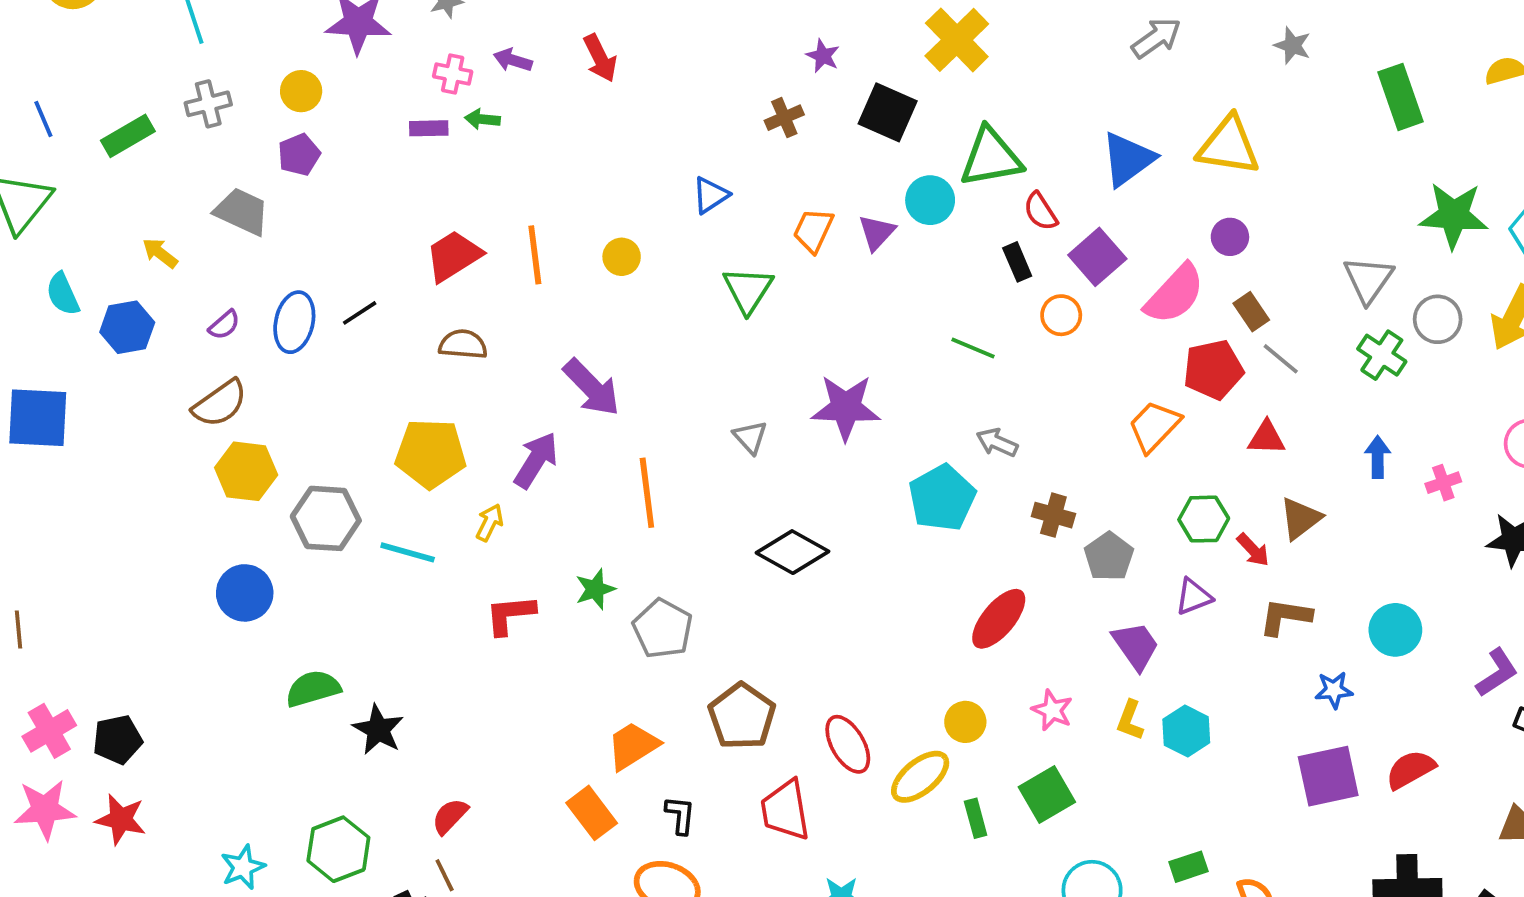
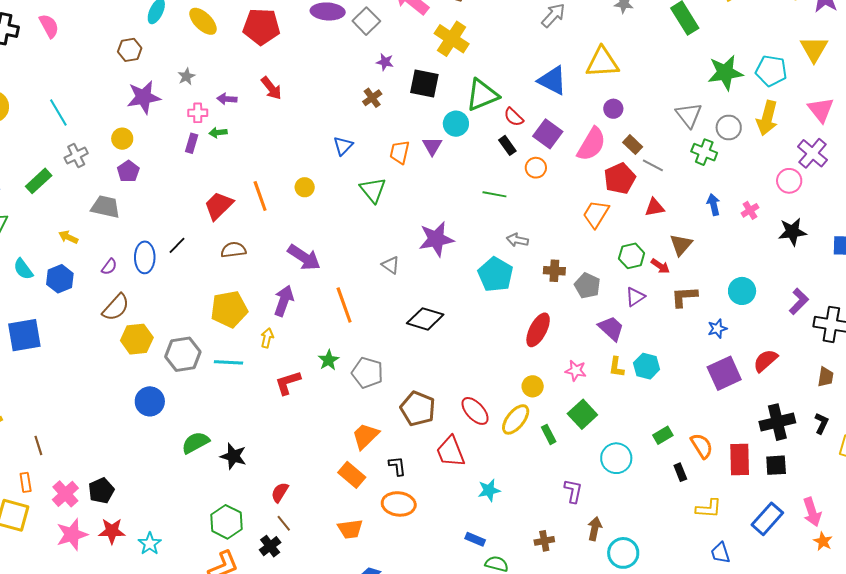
purple rectangle: (429, 128) -> (192, 143), turned -60
blue triangle: (1128, 159) -> (552, 80), turned -44
cyan star: (243, 867) -> (150, 544), moved

